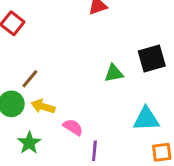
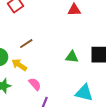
brown line: (30, 79) -> (26, 44), moved

